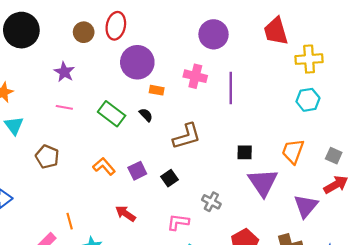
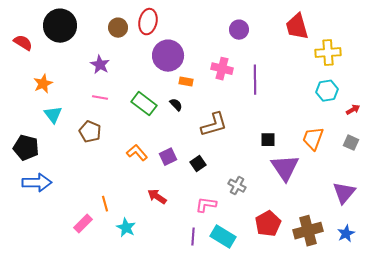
purple circle: (214, 34) -> (239, 30), size x0.7
brown pentagon: (47, 157) -> (90, 132), moved
red arrow: (336, 185) -> (353, 110), moved, size x0.6
purple triangle: (306, 206) -> (344, 193), moved

